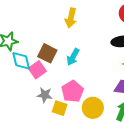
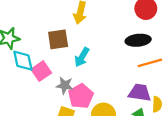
brown square: (47, 53) -> (58, 39), moved, turned -36
gray star: (45, 95) -> (65, 85), moved

